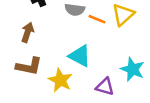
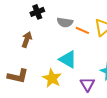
brown L-shape: (29, 66) -> (18, 76), moved
purple triangle: (105, 87) -> (87, 84), turned 42

